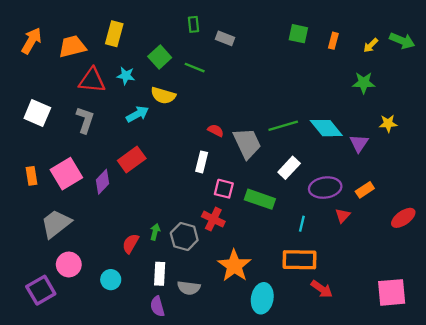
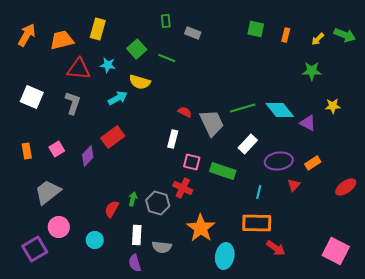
purple triangle: (359, 143) -> (308, 123), turned -36
pink square: (66, 174) -> (57, 149), size x0.6
pink square: (392, 292) -> (336, 251), turned 32

